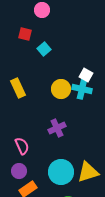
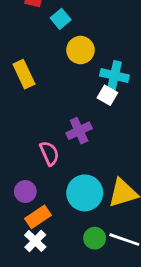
white square: (86, 75) -> (107, 95), moved
yellow circle: (61, 89) -> (80, 50), moved
pink semicircle: (22, 146) -> (49, 153), moved

